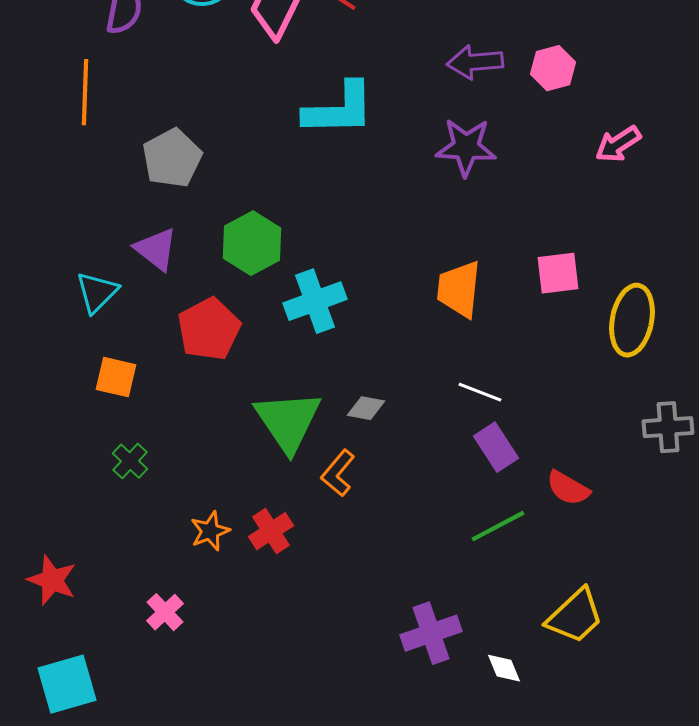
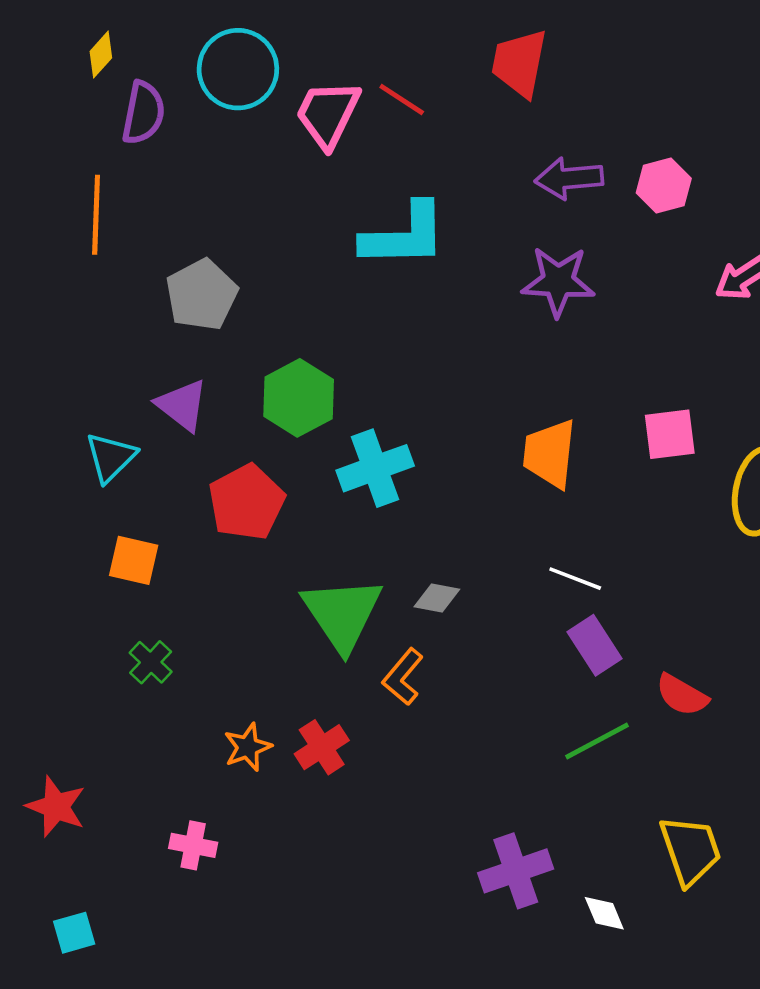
pink cross: (165, 612) -> (193, 845), turned -36
yellow trapezoid: (575, 616) -> (690, 850), turned -66
cyan square: (67, 684) -> (74, 933), size x0.6

